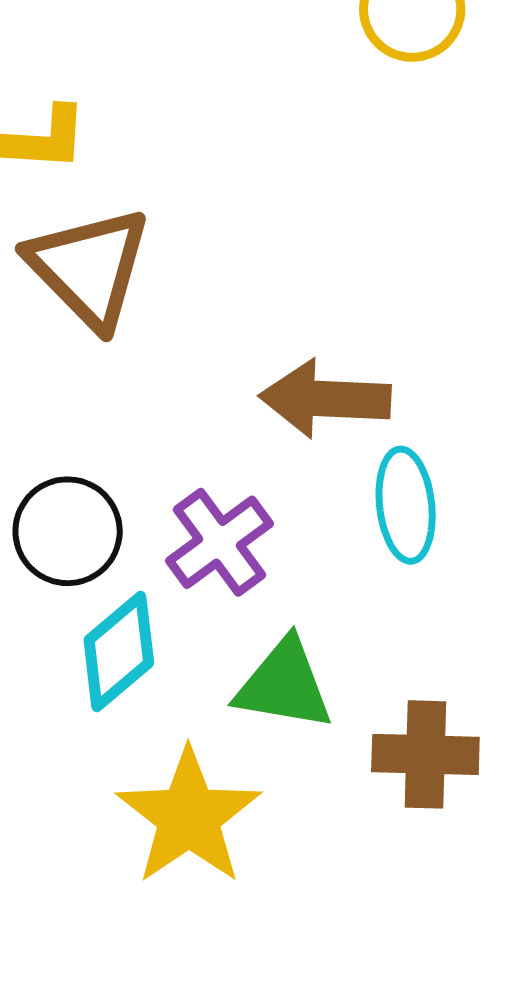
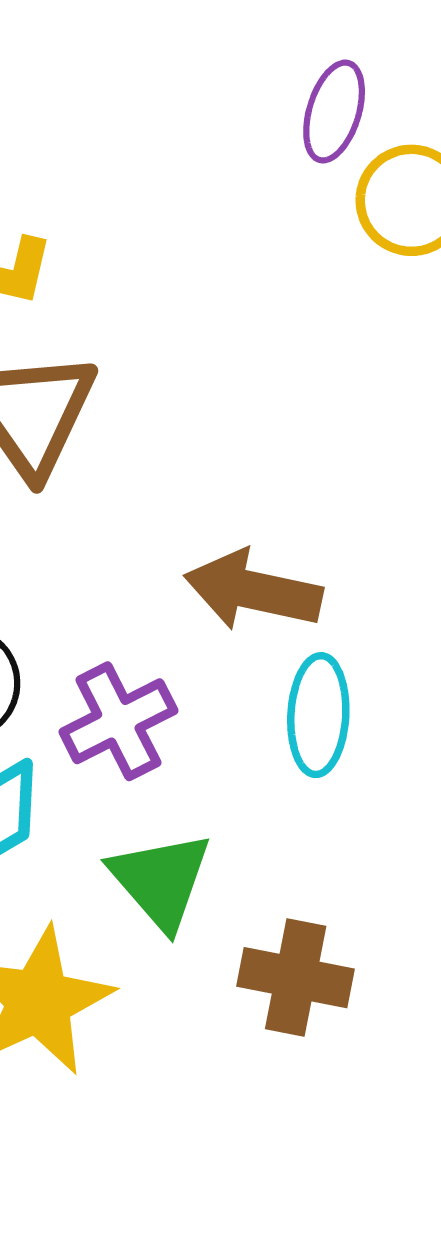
green triangle: (284, 685) -> (161, 881), turned 30

